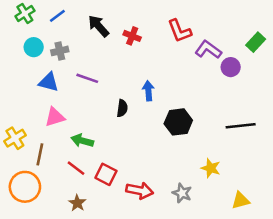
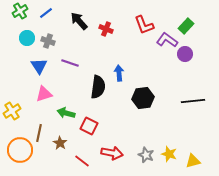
green rectangle: (256, 42) -> (186, 26), moved
gray cross: (60, 51) -> (48, 41), turned 32
blue triangle: (49, 82) -> (39, 66), turned 42
black semicircle: (122, 108) -> (98, 87), size x1.6
brown line: (40, 154) -> (39, 133), moved
red line: (76, 168) -> (82, 161), moved
yellow star: (211, 168) -> (169, 154), moved
red square: (106, 174) -> (89, 126), moved
brown star: (77, 203) -> (60, 143), moved

